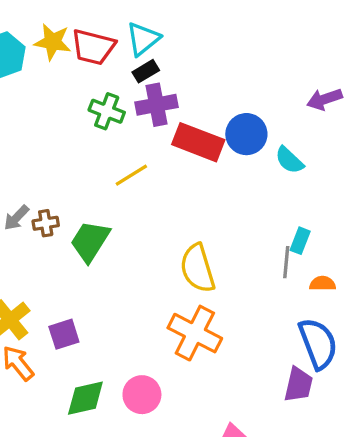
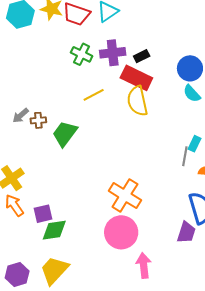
black rectangle: (146, 71) -> (142, 56), moved
blue circle: (246, 134) -> (190, 68), moved
yellow semicircle: (198, 268) -> (137, 101), moved
purple square: (64, 334) -> (43, 214), moved
pink circle: (142, 395) -> (121, 232), moved, size x1.4

